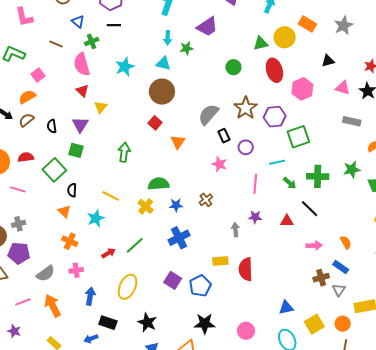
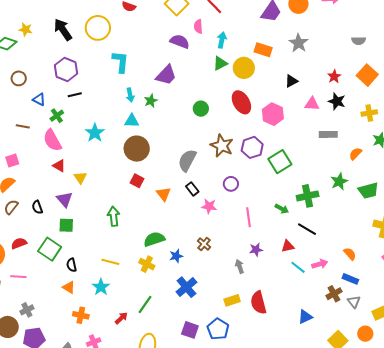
green triangle: (261, 43) -> (220, 63), moved
pink square: (38, 75) -> (12, 161), turned 32
black rectangle: (224, 136) -> (192, 189), moved
cyan line: (277, 162) -> (298, 267), moved, turned 63
blue triangle: (286, 308) -> (305, 317), moved

